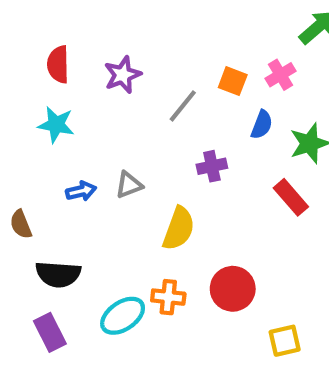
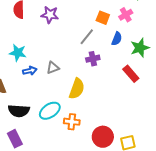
purple star: (123, 75) -> (50, 15), turned 30
gray line: (183, 106) -> (87, 37), moved
cyan star: (56, 125) -> (18, 53), moved
red circle: (233, 289) -> (103, 137), moved
cyan ellipse: (123, 316) -> (50, 111), moved

